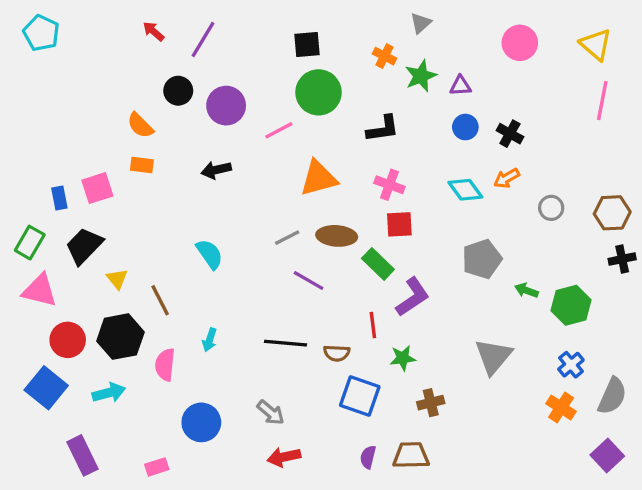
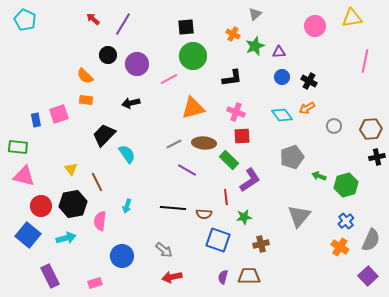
yellow triangle: (596, 45) -> (352, 18), moved, turned -50
green rectangle: (30, 243) -> (18, 147), turned 66
black trapezoid: (84, 246) -> (104, 135), moved

